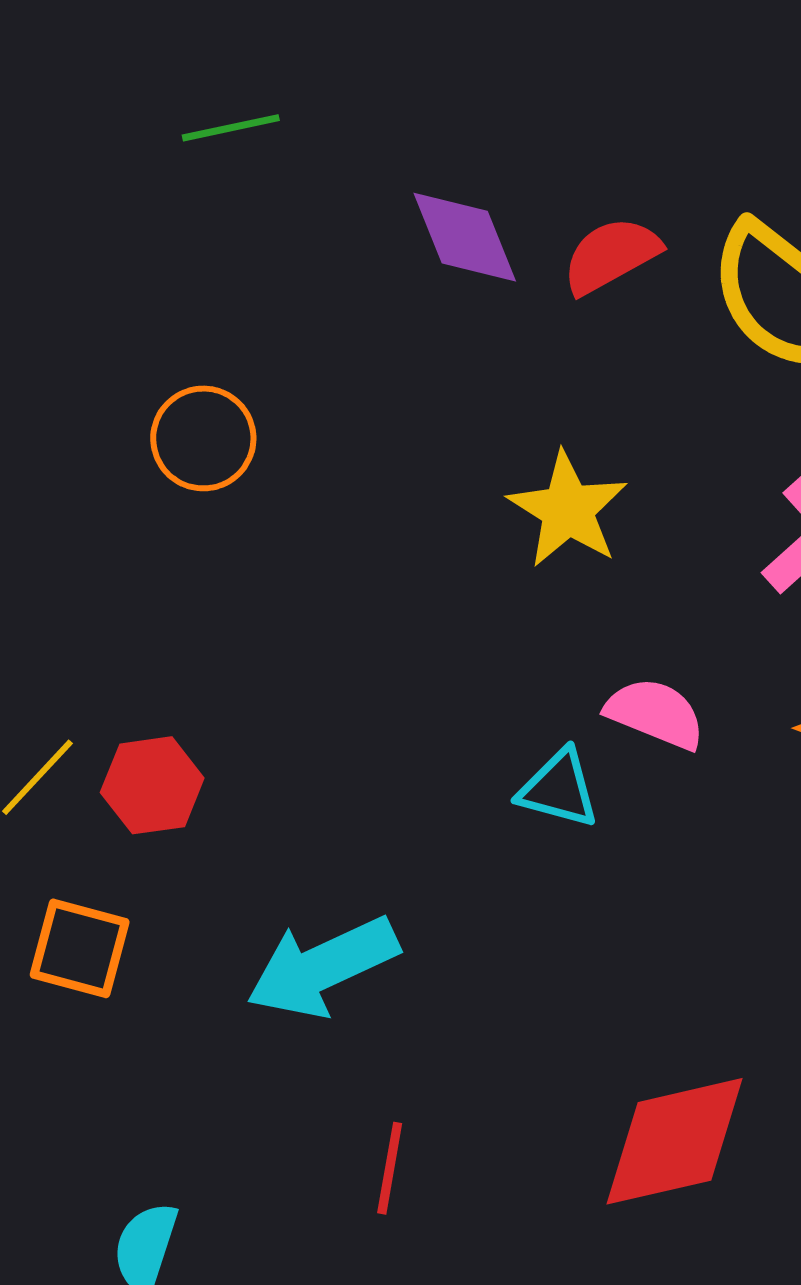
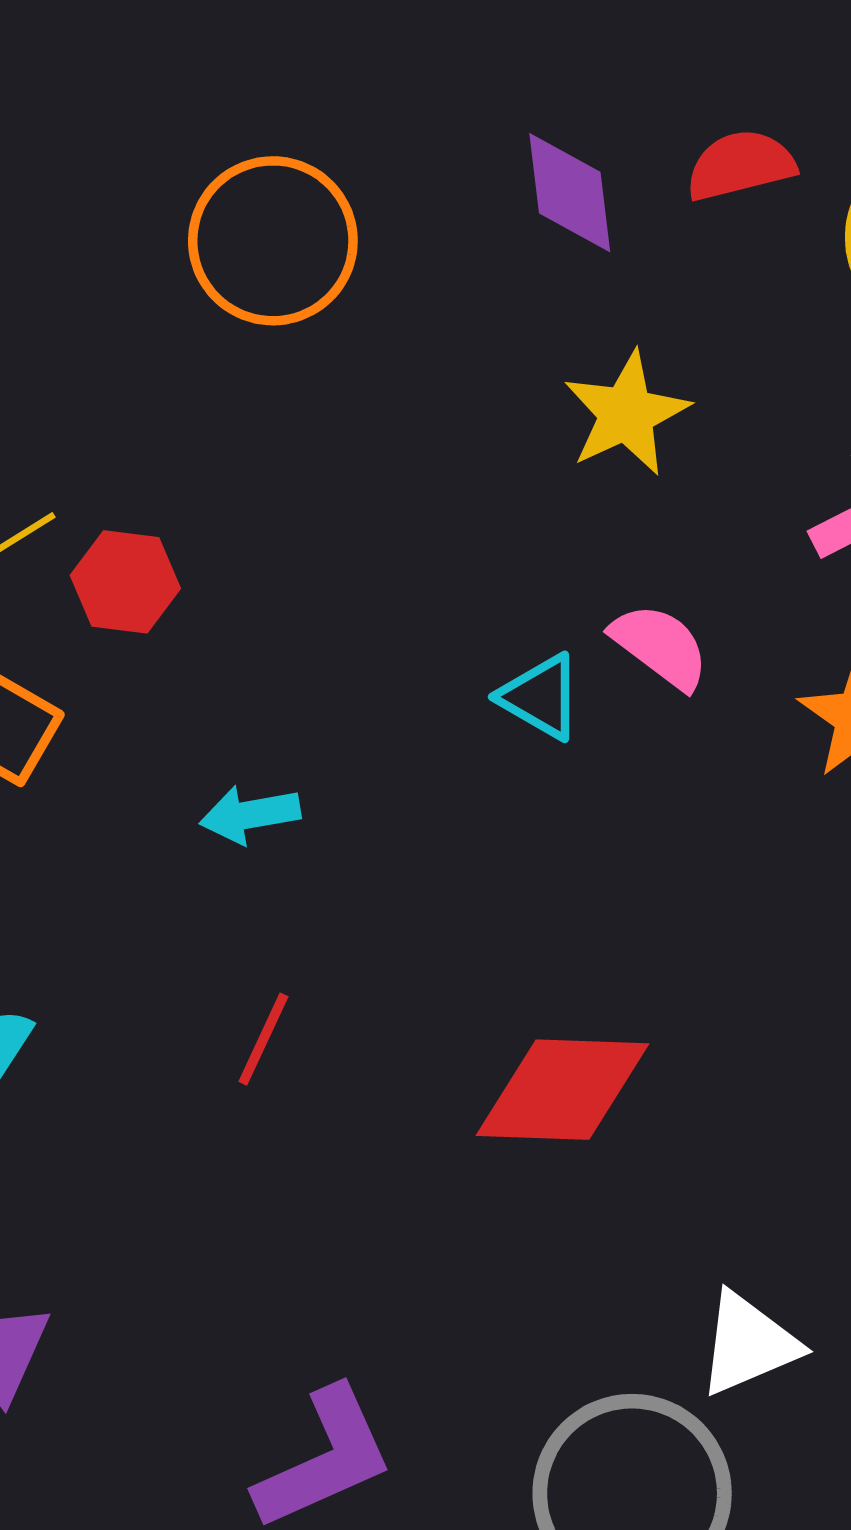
purple diamond: (465, 237) -> (570, 193), moved
orange circle: (203, 438) -> (273, 241), size x1.5
cyan arrow: (323, 967) -> (250, 815), size x0.6

